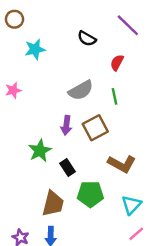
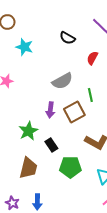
cyan star: (35, 49) -> (24, 47), turned 30
green line: (115, 96) -> (90, 95), moved
brown trapezoid: (53, 204) -> (28, 168), moved

